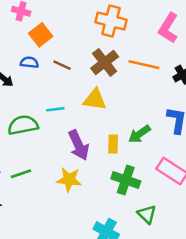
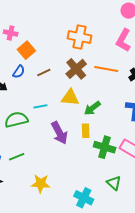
blue semicircle: (29, 62) -> (19, 72), turned 120
brown line: (62, 65) -> (44, 73), turned -48
green arrow: (139, 134) -> (92, 108), moved
yellow star: (69, 180) -> (41, 184), moved
green cross: (126, 180) -> (105, 147), moved

